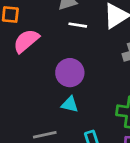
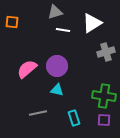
pink semicircle: (26, 41) -> (27, 69), moved

